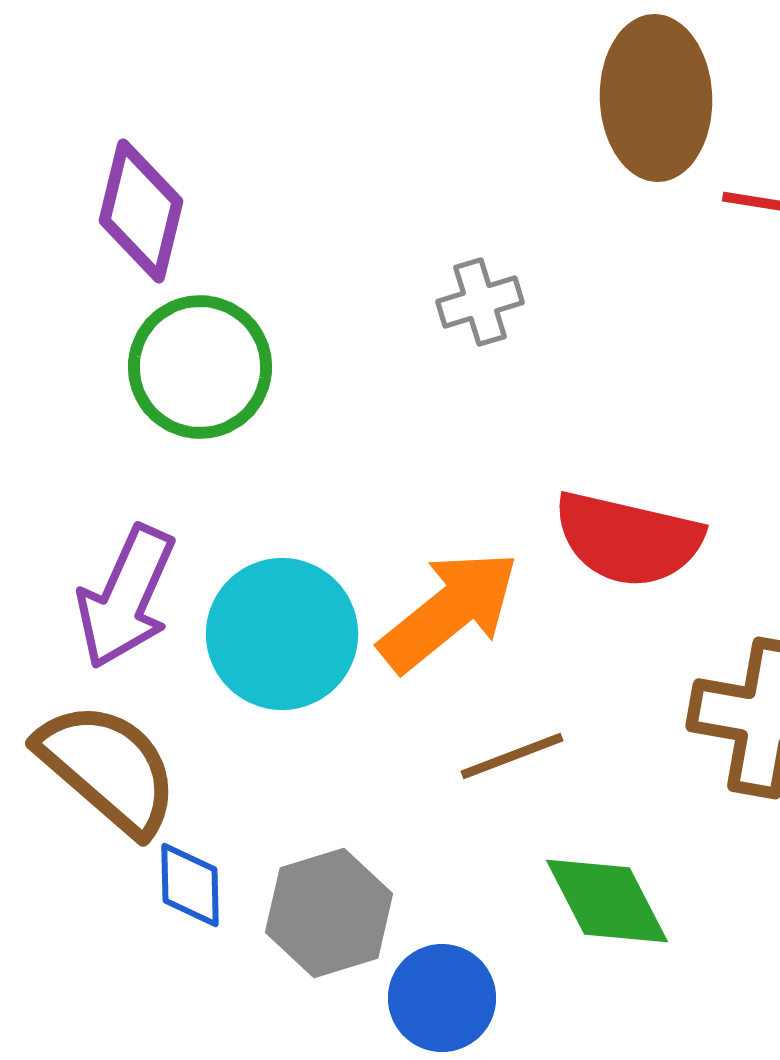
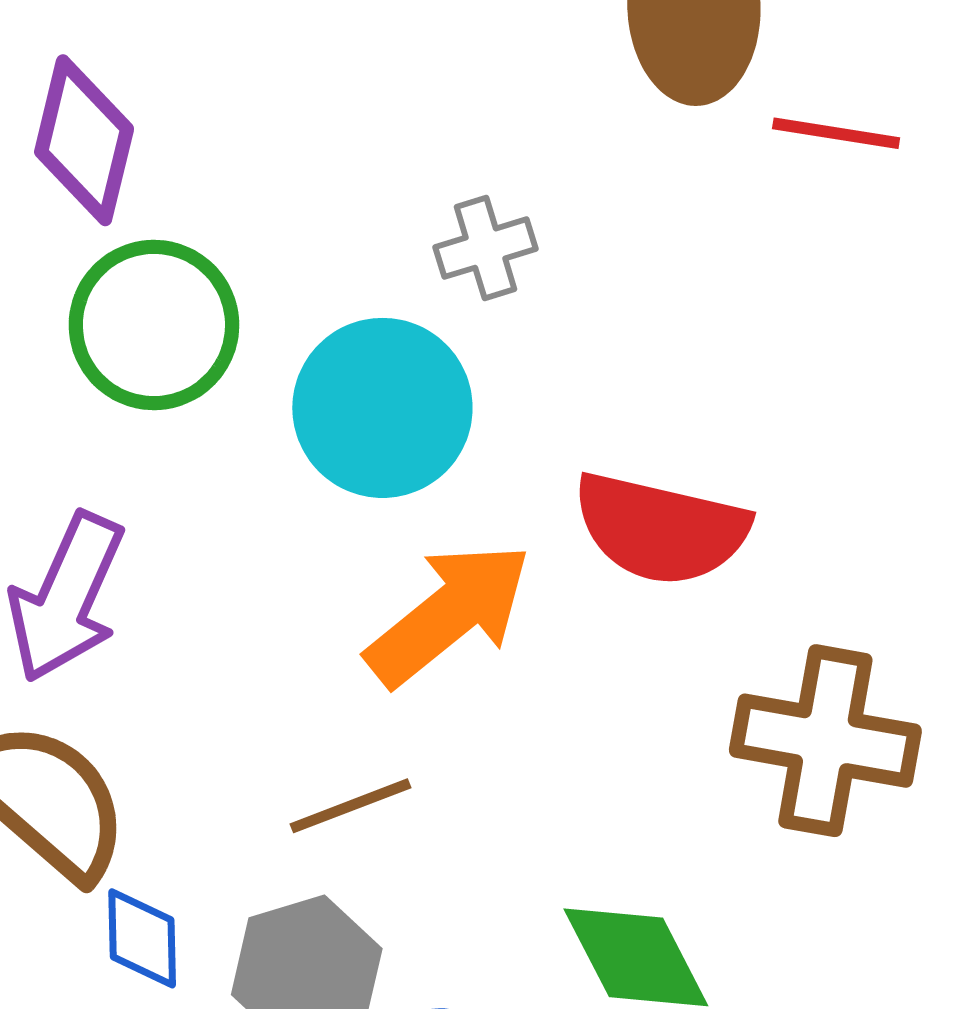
cyan circle: (282, 634) -> (382, 408), moved
brown line: (512, 756) -> (351, 806), moved

